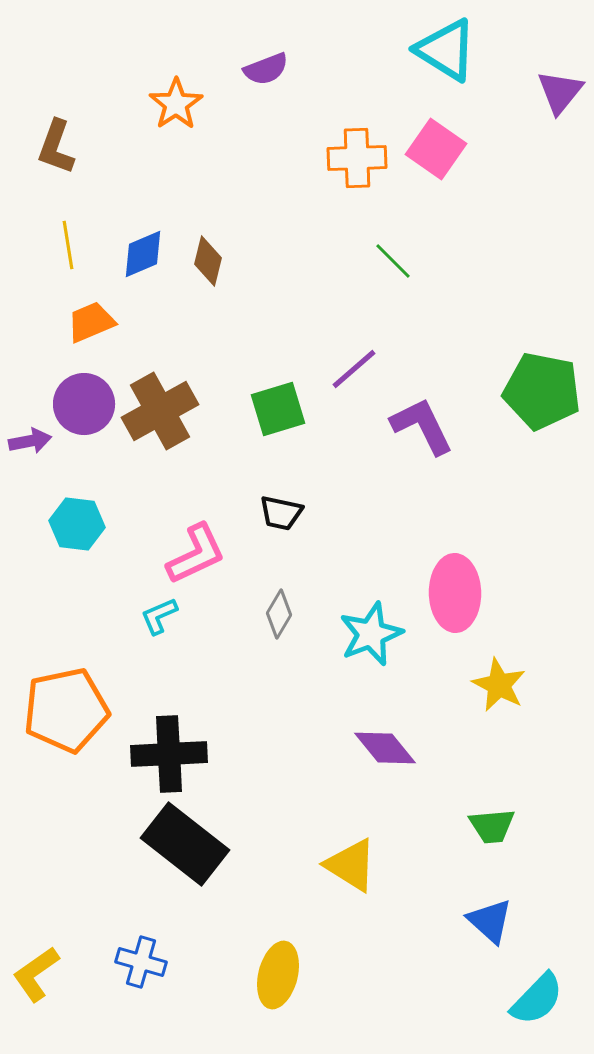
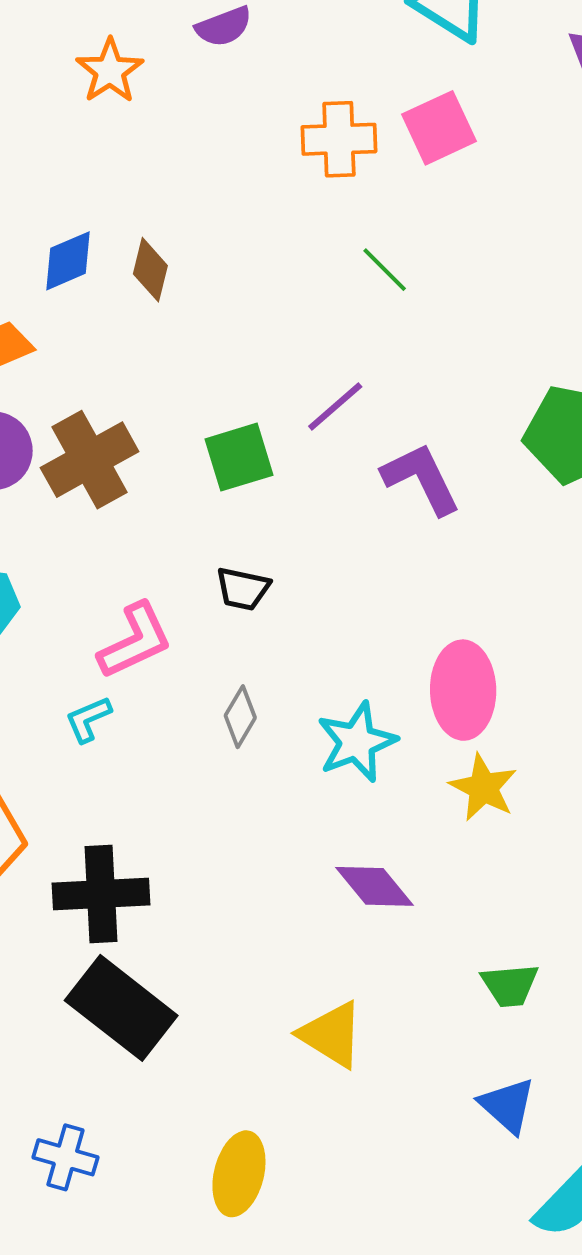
pink square: (436, 149) -> (439, 128), turned 30
yellow star: (499, 685) -> (483, 788), moved

